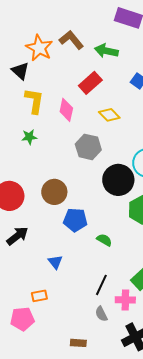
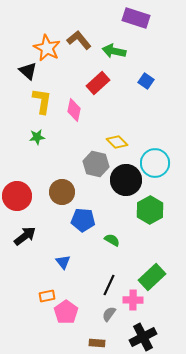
yellow diamond: (109, 115) -> (117, 142), moved
gray hexagon: (88, 147) -> (96, 164), moved
gray semicircle: (101, 314) -> (109, 314), turned 63
pink pentagon: (22, 319) -> (66, 312), moved, turned -30
brown rectangle: (78, 343) -> (97, 343), moved

